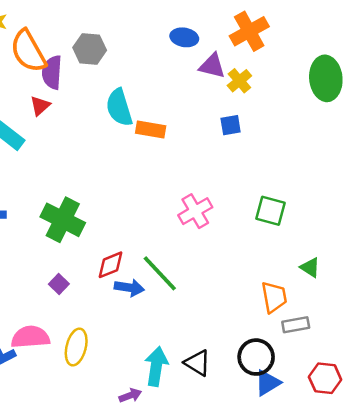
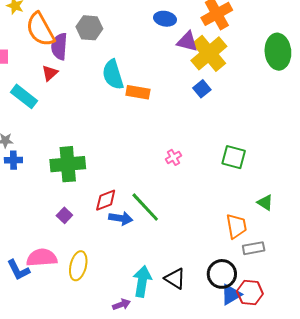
yellow cross: (239, 81) -> (209, 53), size x1.8
blue square: (231, 125) -> (202, 89), turned -30
pink cross: (195, 211) -> (174, 157), size x0.6
green cross: (63, 220) -> (68, 164), turned -32
red hexagon: (325, 378) -> (250, 292), moved

